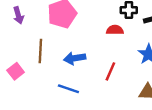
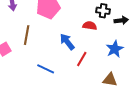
blue arrow: (75, 58) -> (67, 42), moved, turned 54

